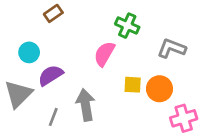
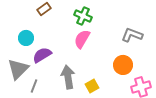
green cross: (127, 26) -> (83, 16), moved
yellow square: (133, 85) -> (92, 86), moved, turned -32
gray line: (53, 117) -> (34, 86), moved

